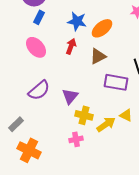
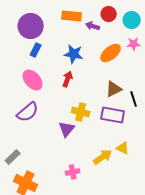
orange ellipse: (102, 28) -> (111, 53), moved
brown triangle: (98, 56) -> (114, 89), moved
purple semicircle: (39, 90) -> (28, 112), moved
yellow cross: (84, 115) -> (81, 112), moved

